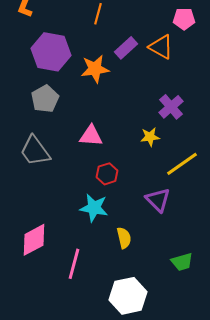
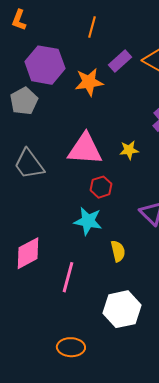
gray pentagon: (45, 99) -> (24, 101), moved
pink triangle: (91, 136) -> (85, 149), size x1.5
yellow star: (150, 137) -> (129, 150), moved

